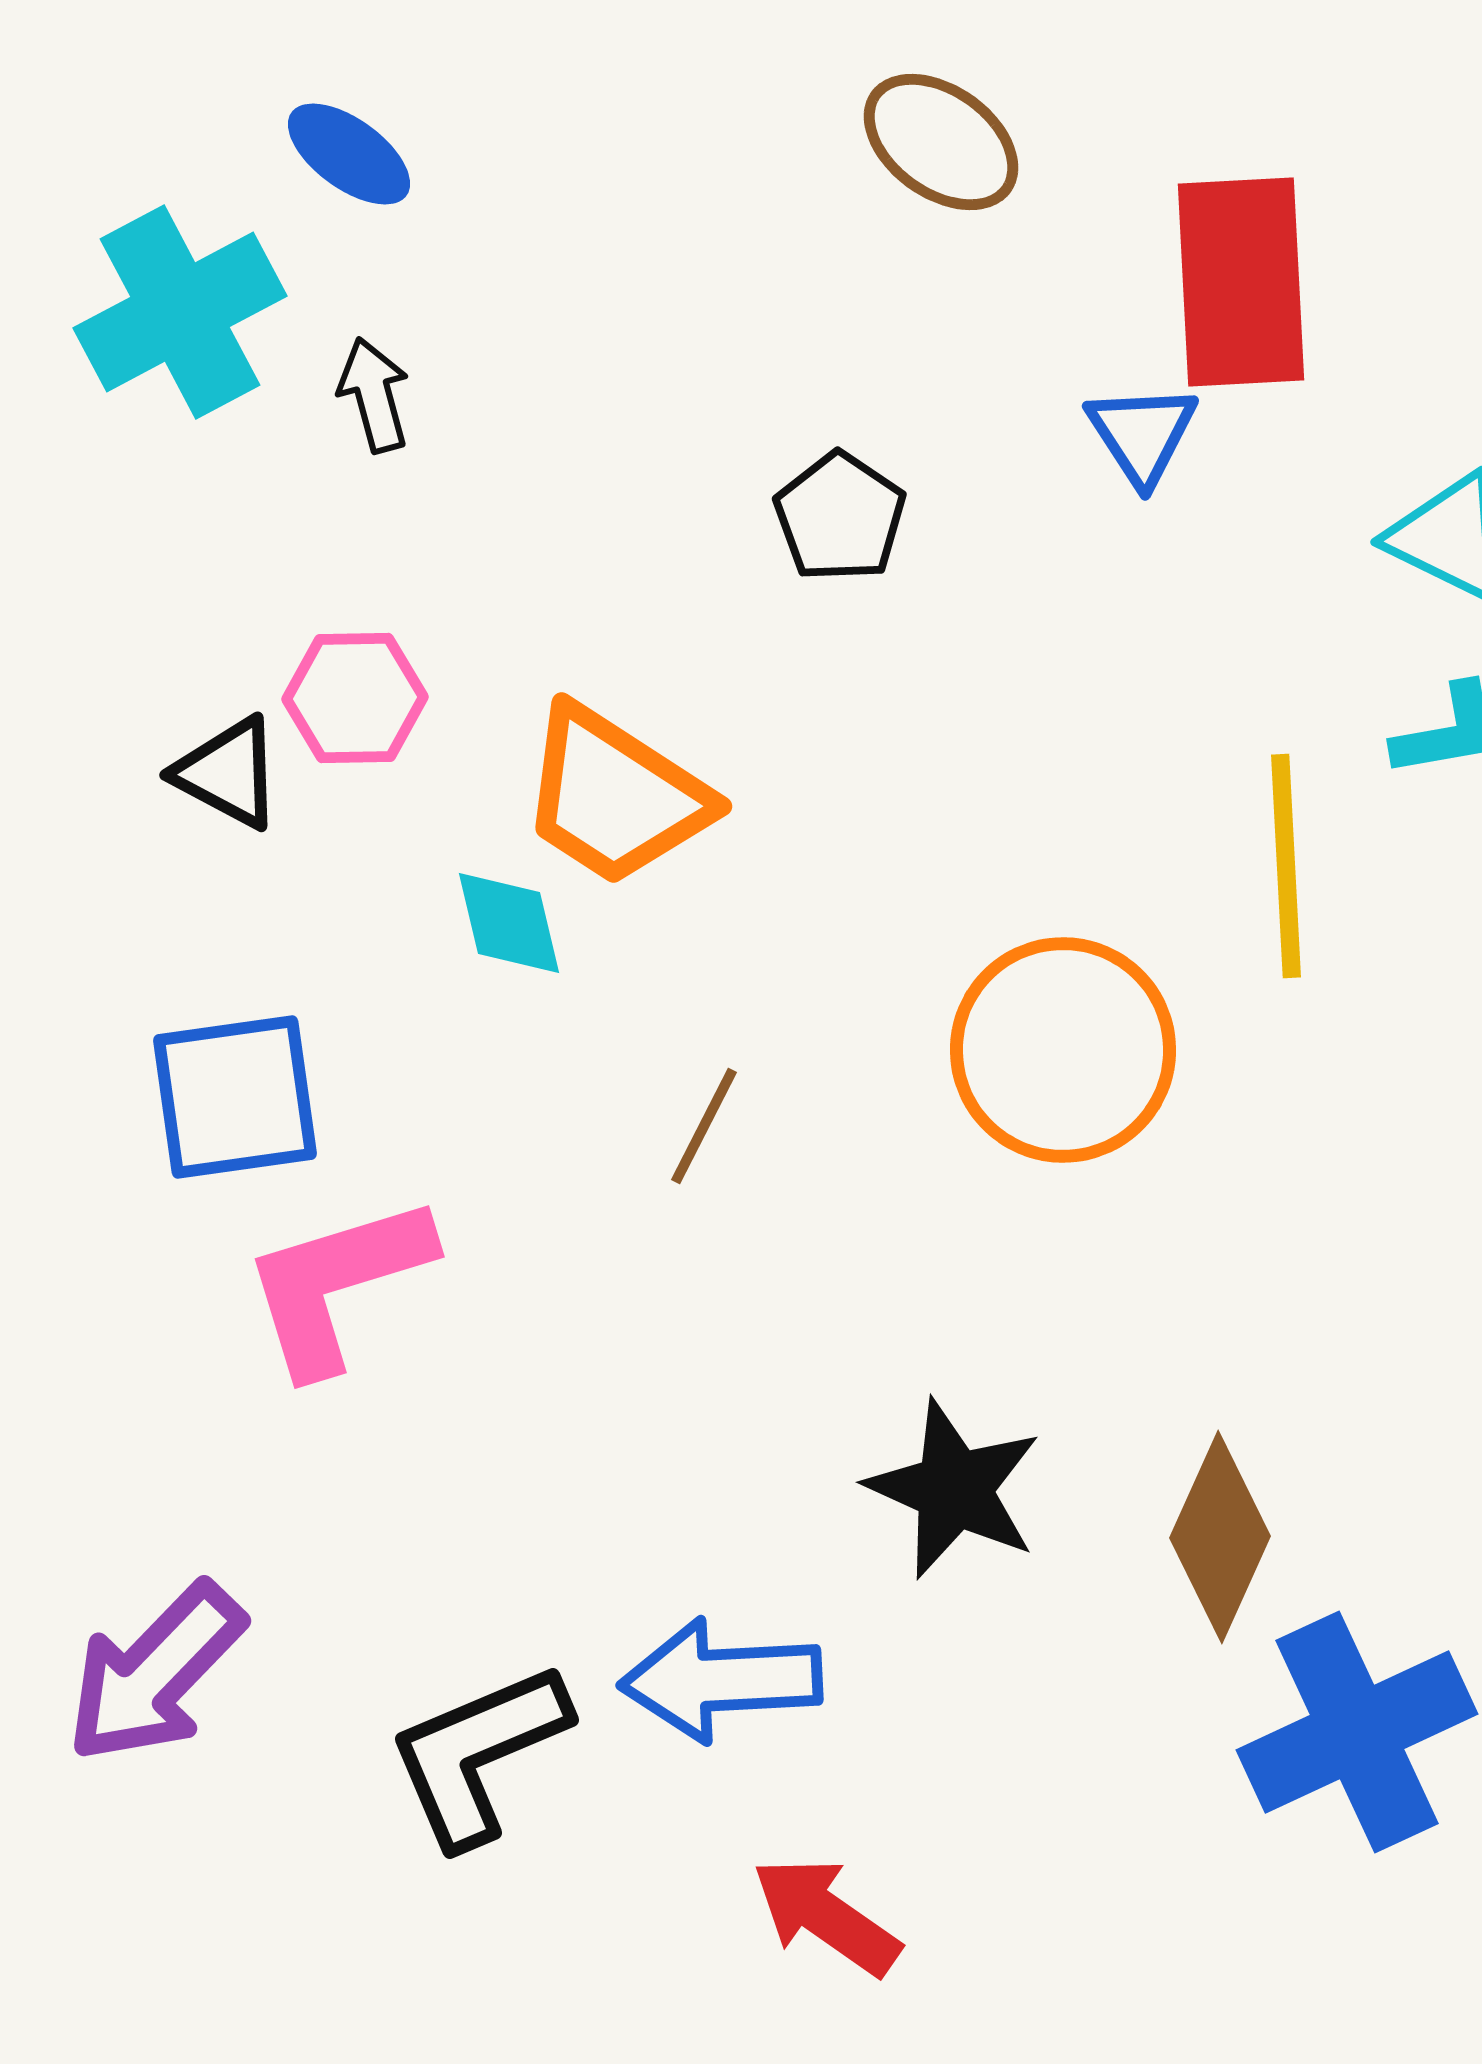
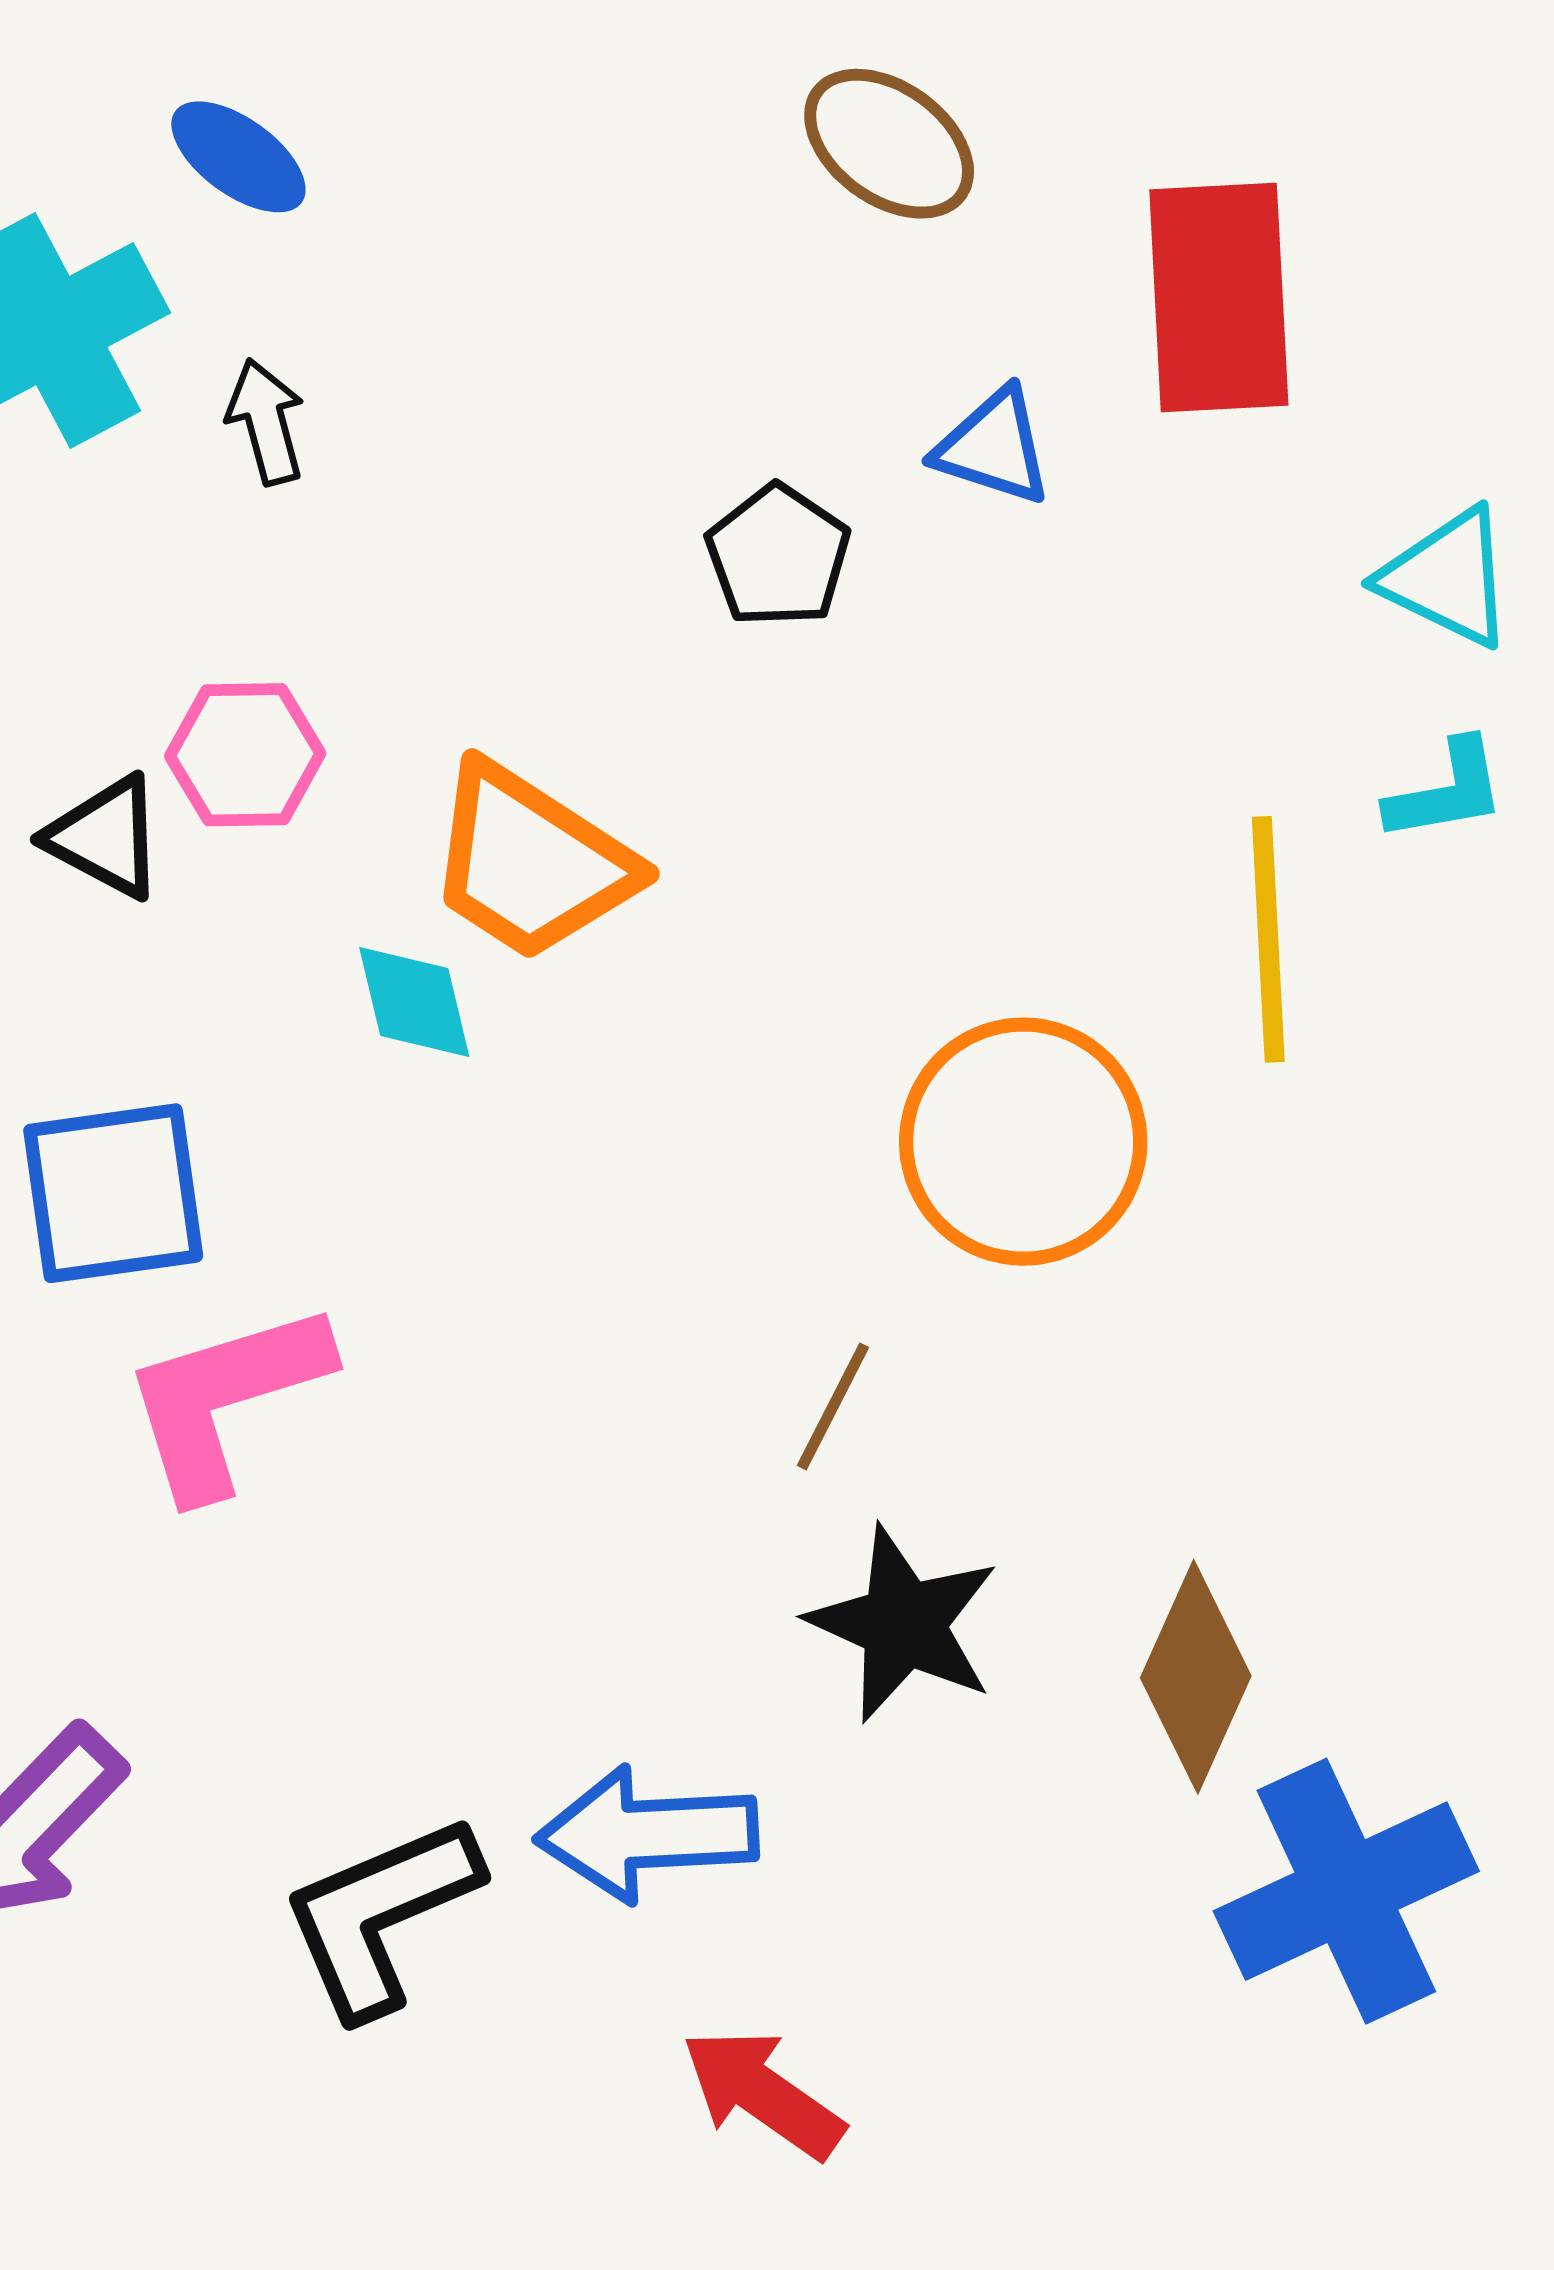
blue triangle: (1142, 434) -> (993, 447), moved, turned -39
brown line: (704, 1126) -> (833, 1406), moved

